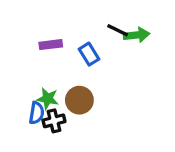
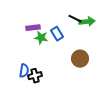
green star: (48, 99) -> (41, 38), moved
brown circle: (79, 100) -> (80, 59), moved

